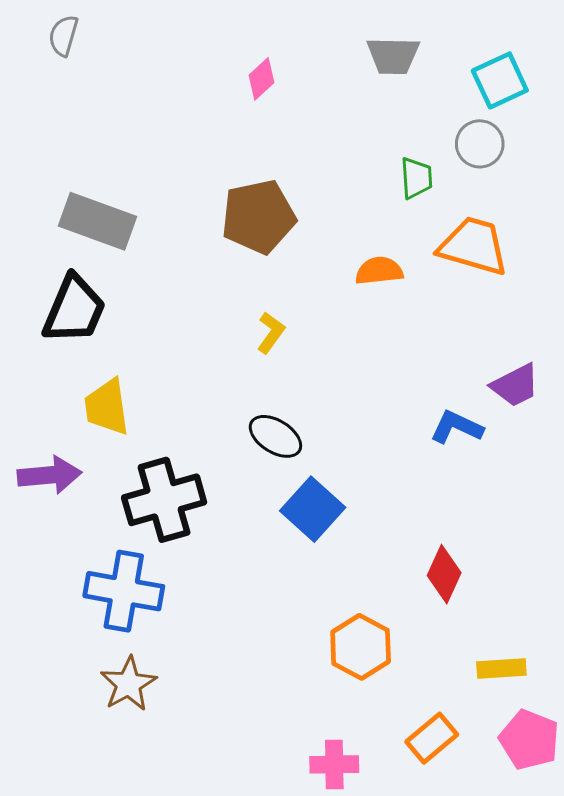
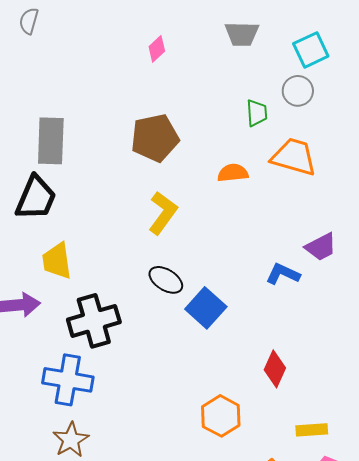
gray rectangle: (97, 221) -> (51, 141), turned 72
yellow L-shape: (271, 333) -> (163, 213), size x1.6
blue square: (313, 509) -> (206, 308), moved

